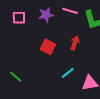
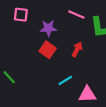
purple star: (46, 15) -> (48, 28), moved

